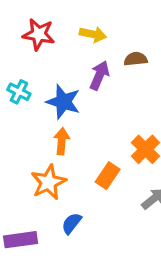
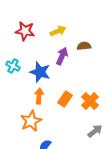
yellow arrow: (93, 34) -> (58, 31), turned -35
orange rectangle: (108, 176) -> (65, 99), moved

